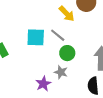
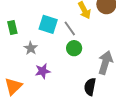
gray star: (61, 72) -> (31, 48), moved

